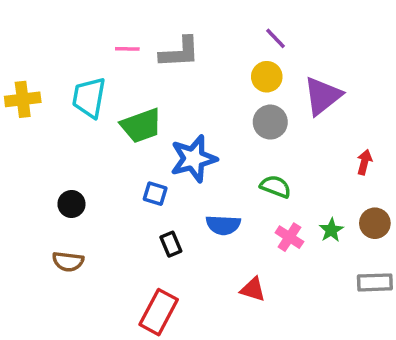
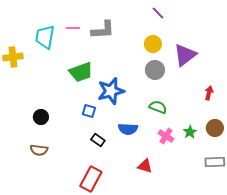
purple line: (275, 38) -> (158, 13), moved
cyan trapezoid: (89, 98) -> (45, 37), moved
black rectangle: (171, 244) -> (98, 140), turned -32

